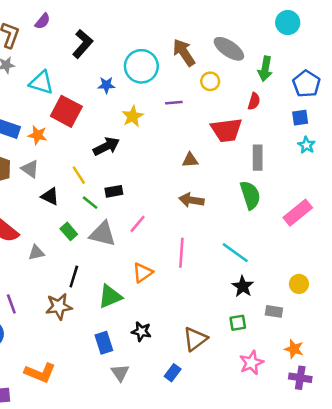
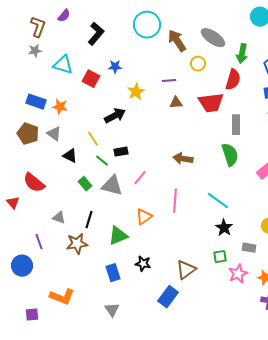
cyan circle: (141, 66) -> (147, 25), moved
red semicircle: (254, 101) -> (233, 80), size x1.5
red square: (66, 111) -> (91, 79), moved, size x0.7
brown triangle: (190, 160) -> (176, 103), moved
gray triangle: (36, 253) -> (59, 218), moved, turned 32
pink star: (251, 363) -> (238, 274), moved
gray triangle: (120, 373) -> (112, 310), moved
blue rectangle: (173, 373) -> (168, 297), size x1.5

